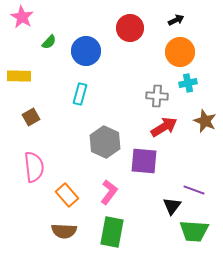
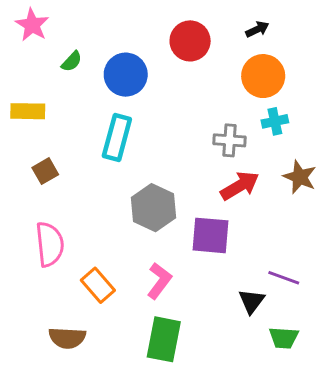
cyan rectangle: (80, 94) -> (117, 137), size x1.4
brown semicircle: (64, 231) -> (67, 338), moved
green trapezoid: (194, 231) -> (284, 338), size x0.7

